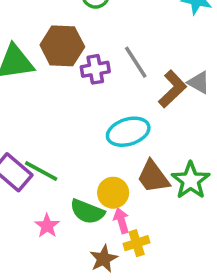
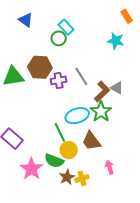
green line: (41, 171) -> (60, 132), moved, turned 36
green star: (191, 180) -> (101, 112), moved
pink arrow: (121, 221) -> (109, 167), moved
pink star: (47, 226) -> (31, 169), size x1.6
brown star: (104, 259) -> (67, 177), moved

